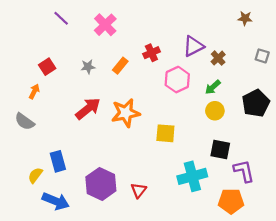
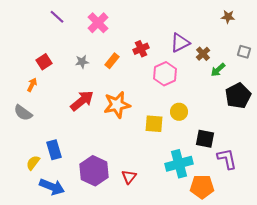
green arrow: (213, 87) -> (218, 70), moved
yellow circle: (215, 111) -> (179, 112), moved
orange pentagon: (231, 201) -> (202, 187), moved

